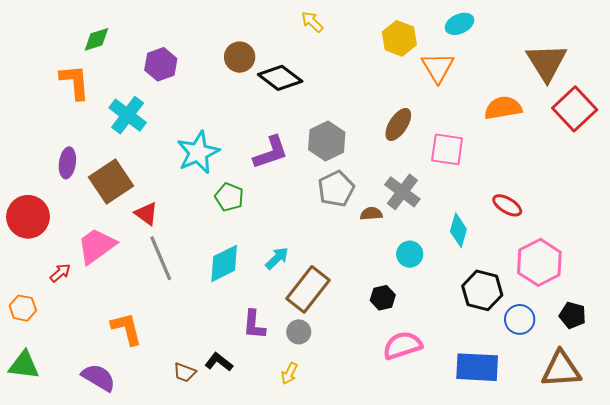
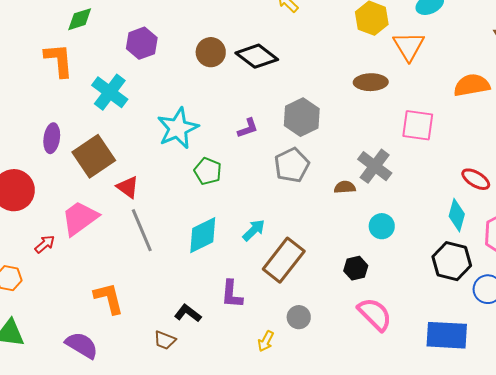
brown circle: (240, 57) -> (211, 52), moved
brown ellipse: (398, 124) -> (371, 82), moved, turned 56
purple L-shape: (271, 152) -> (248, 128), size x0.6
gray pentagon: (336, 189) -> (292, 165), moved
cyan diamond: (458, 230) -> (457, 215), moved
gray circle: (299, 332) -> (299, 317), moved
pink semicircle: (402, 345) -> (375, 314), turned 63
black L-shape: (219, 362) -> (188, 313), moved

